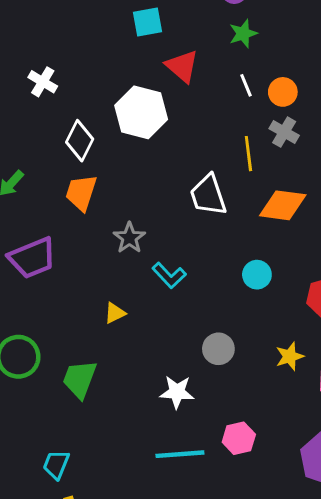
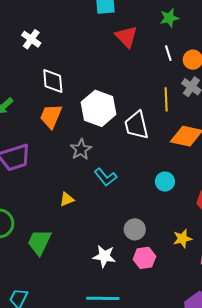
white hexagon: (141, 112) -> (98, 108), moved
white diamond: (80, 141) -> (53, 81), turned -36
pink hexagon: (239, 438) -> (144, 258), moved

